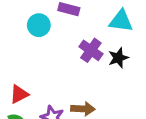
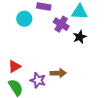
purple cross: (91, 50) -> (61, 24), moved

